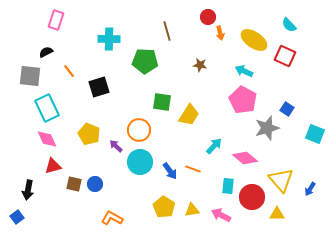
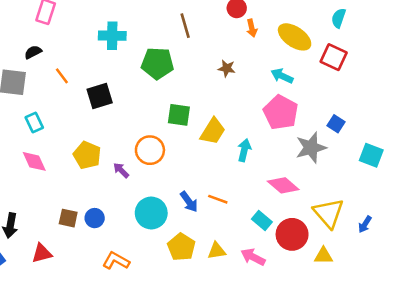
cyan semicircle: (289, 25) -> (339, 18), turned 63
cyan rectangle: (47, 108) -> (34, 122), size x0.6
cyan arrow: (214, 146) -> (244, 150), moved, turned -30
cyan circle: (140, 162) -> (151, 213), moved
red triangle: (53, 166) -> (42, 253), moved
cyan rectangle: (228, 186) -> (262, 221), turned -56

